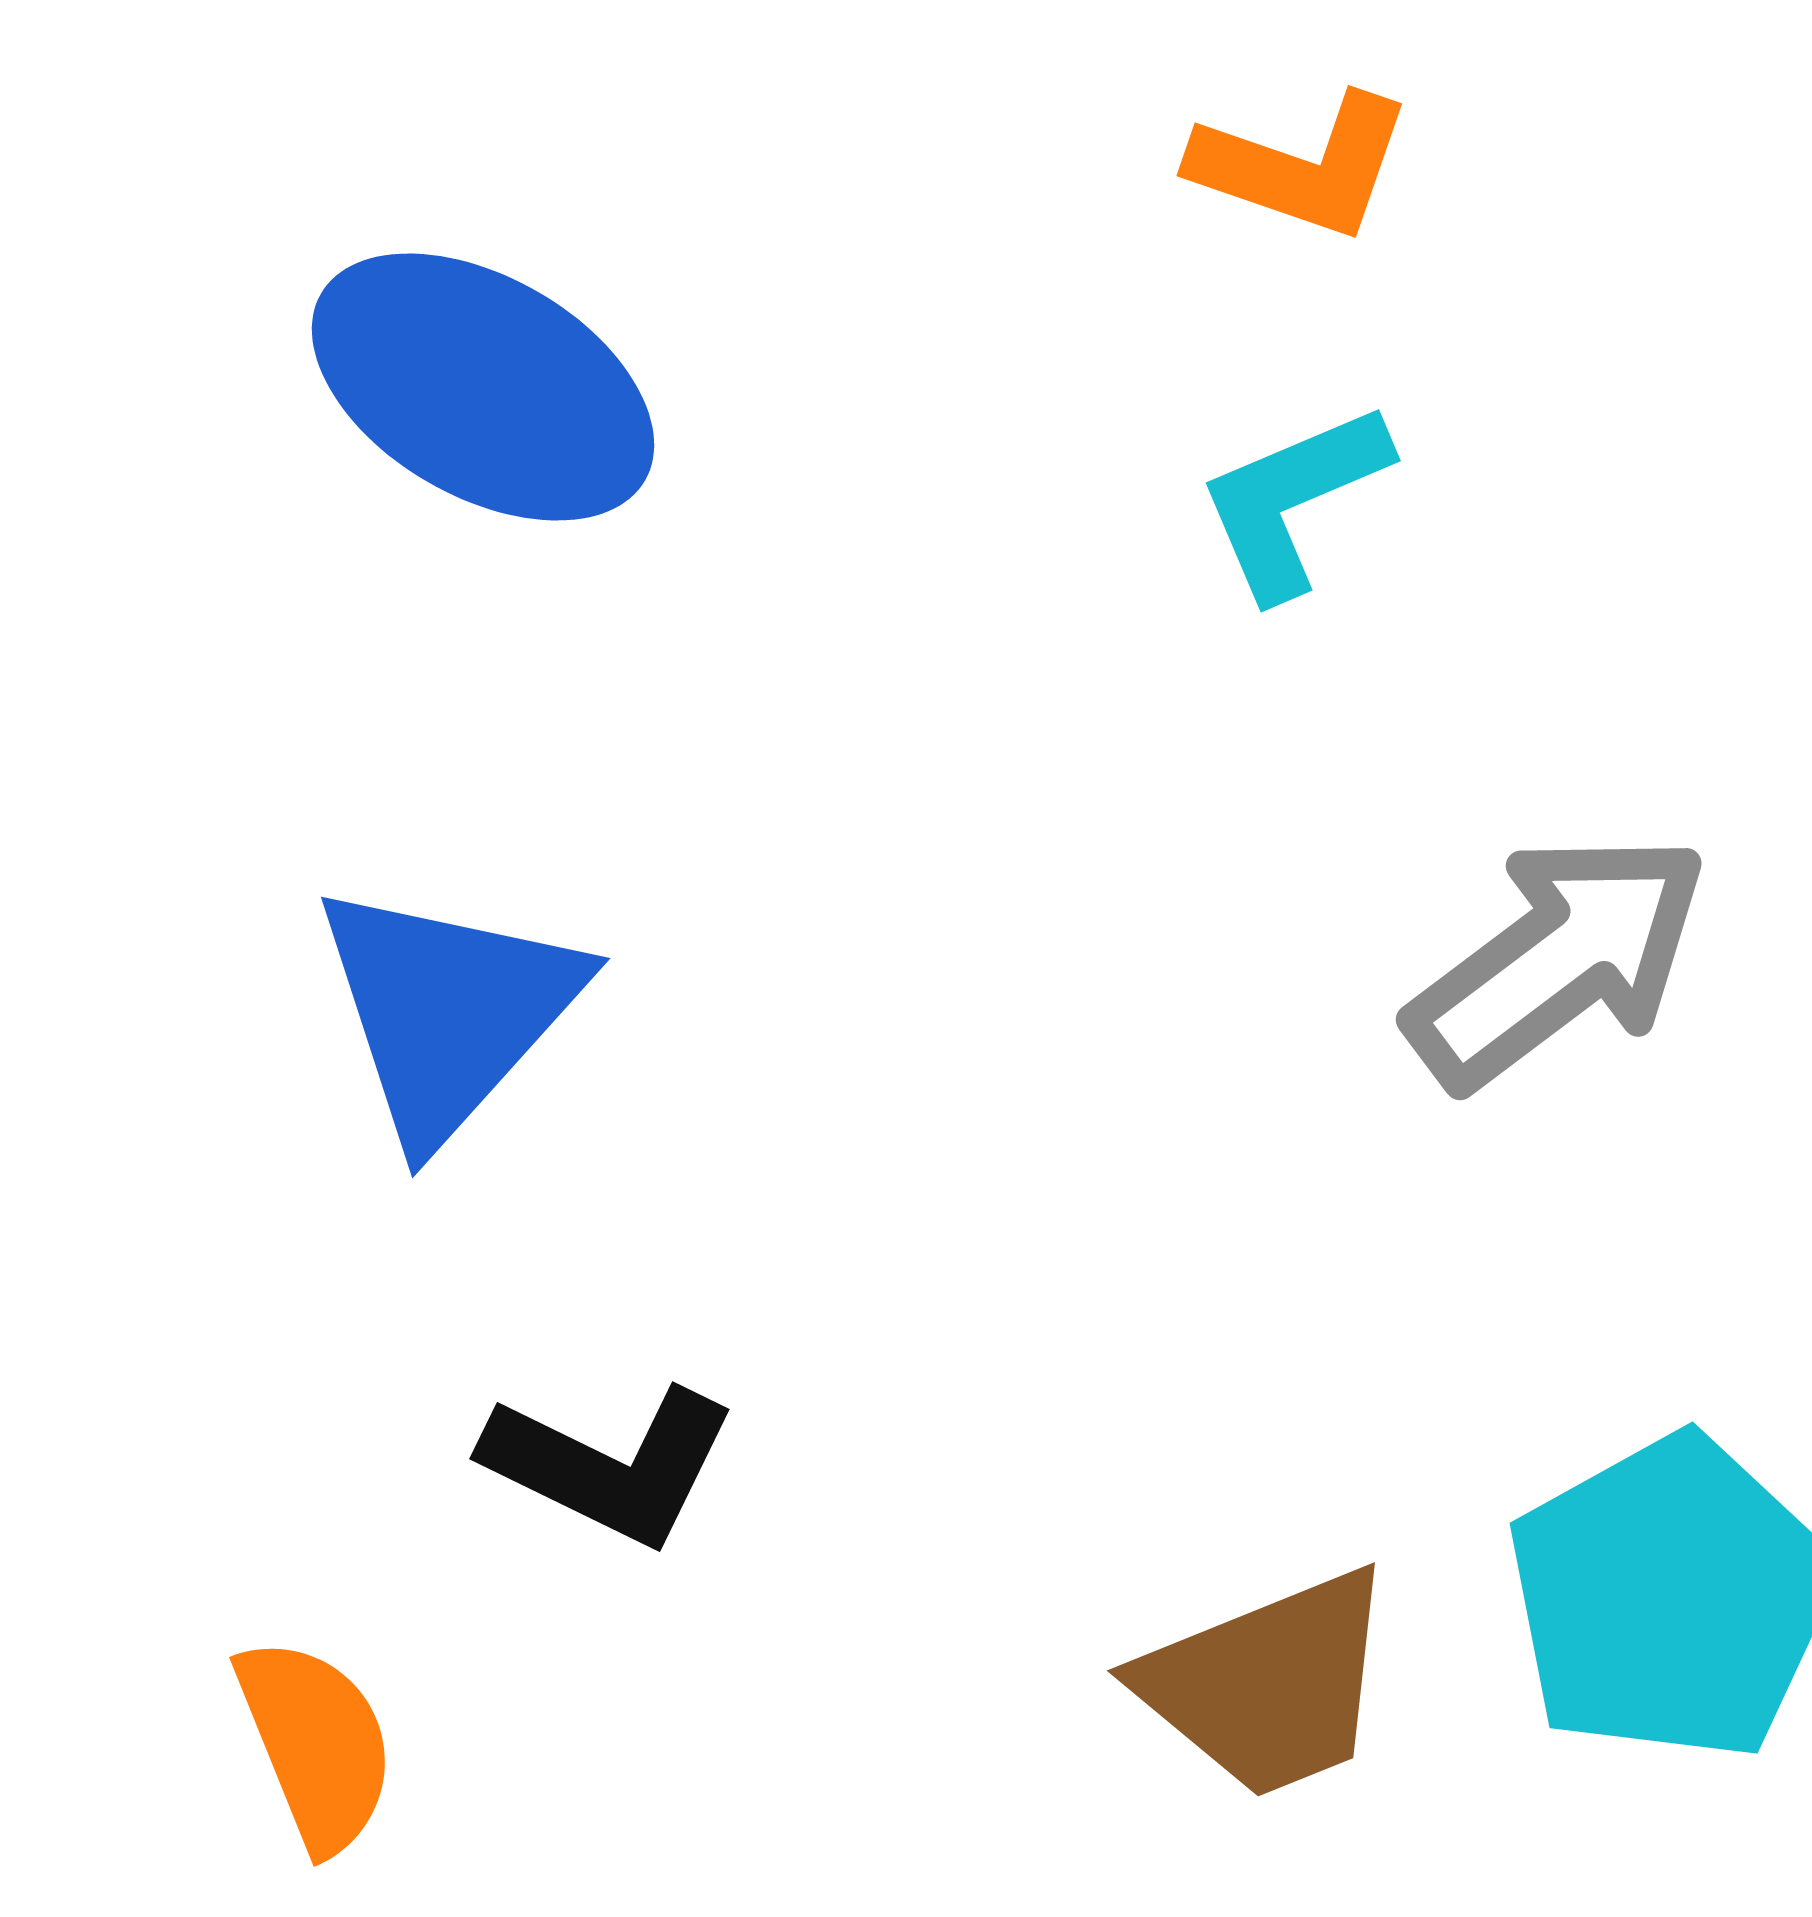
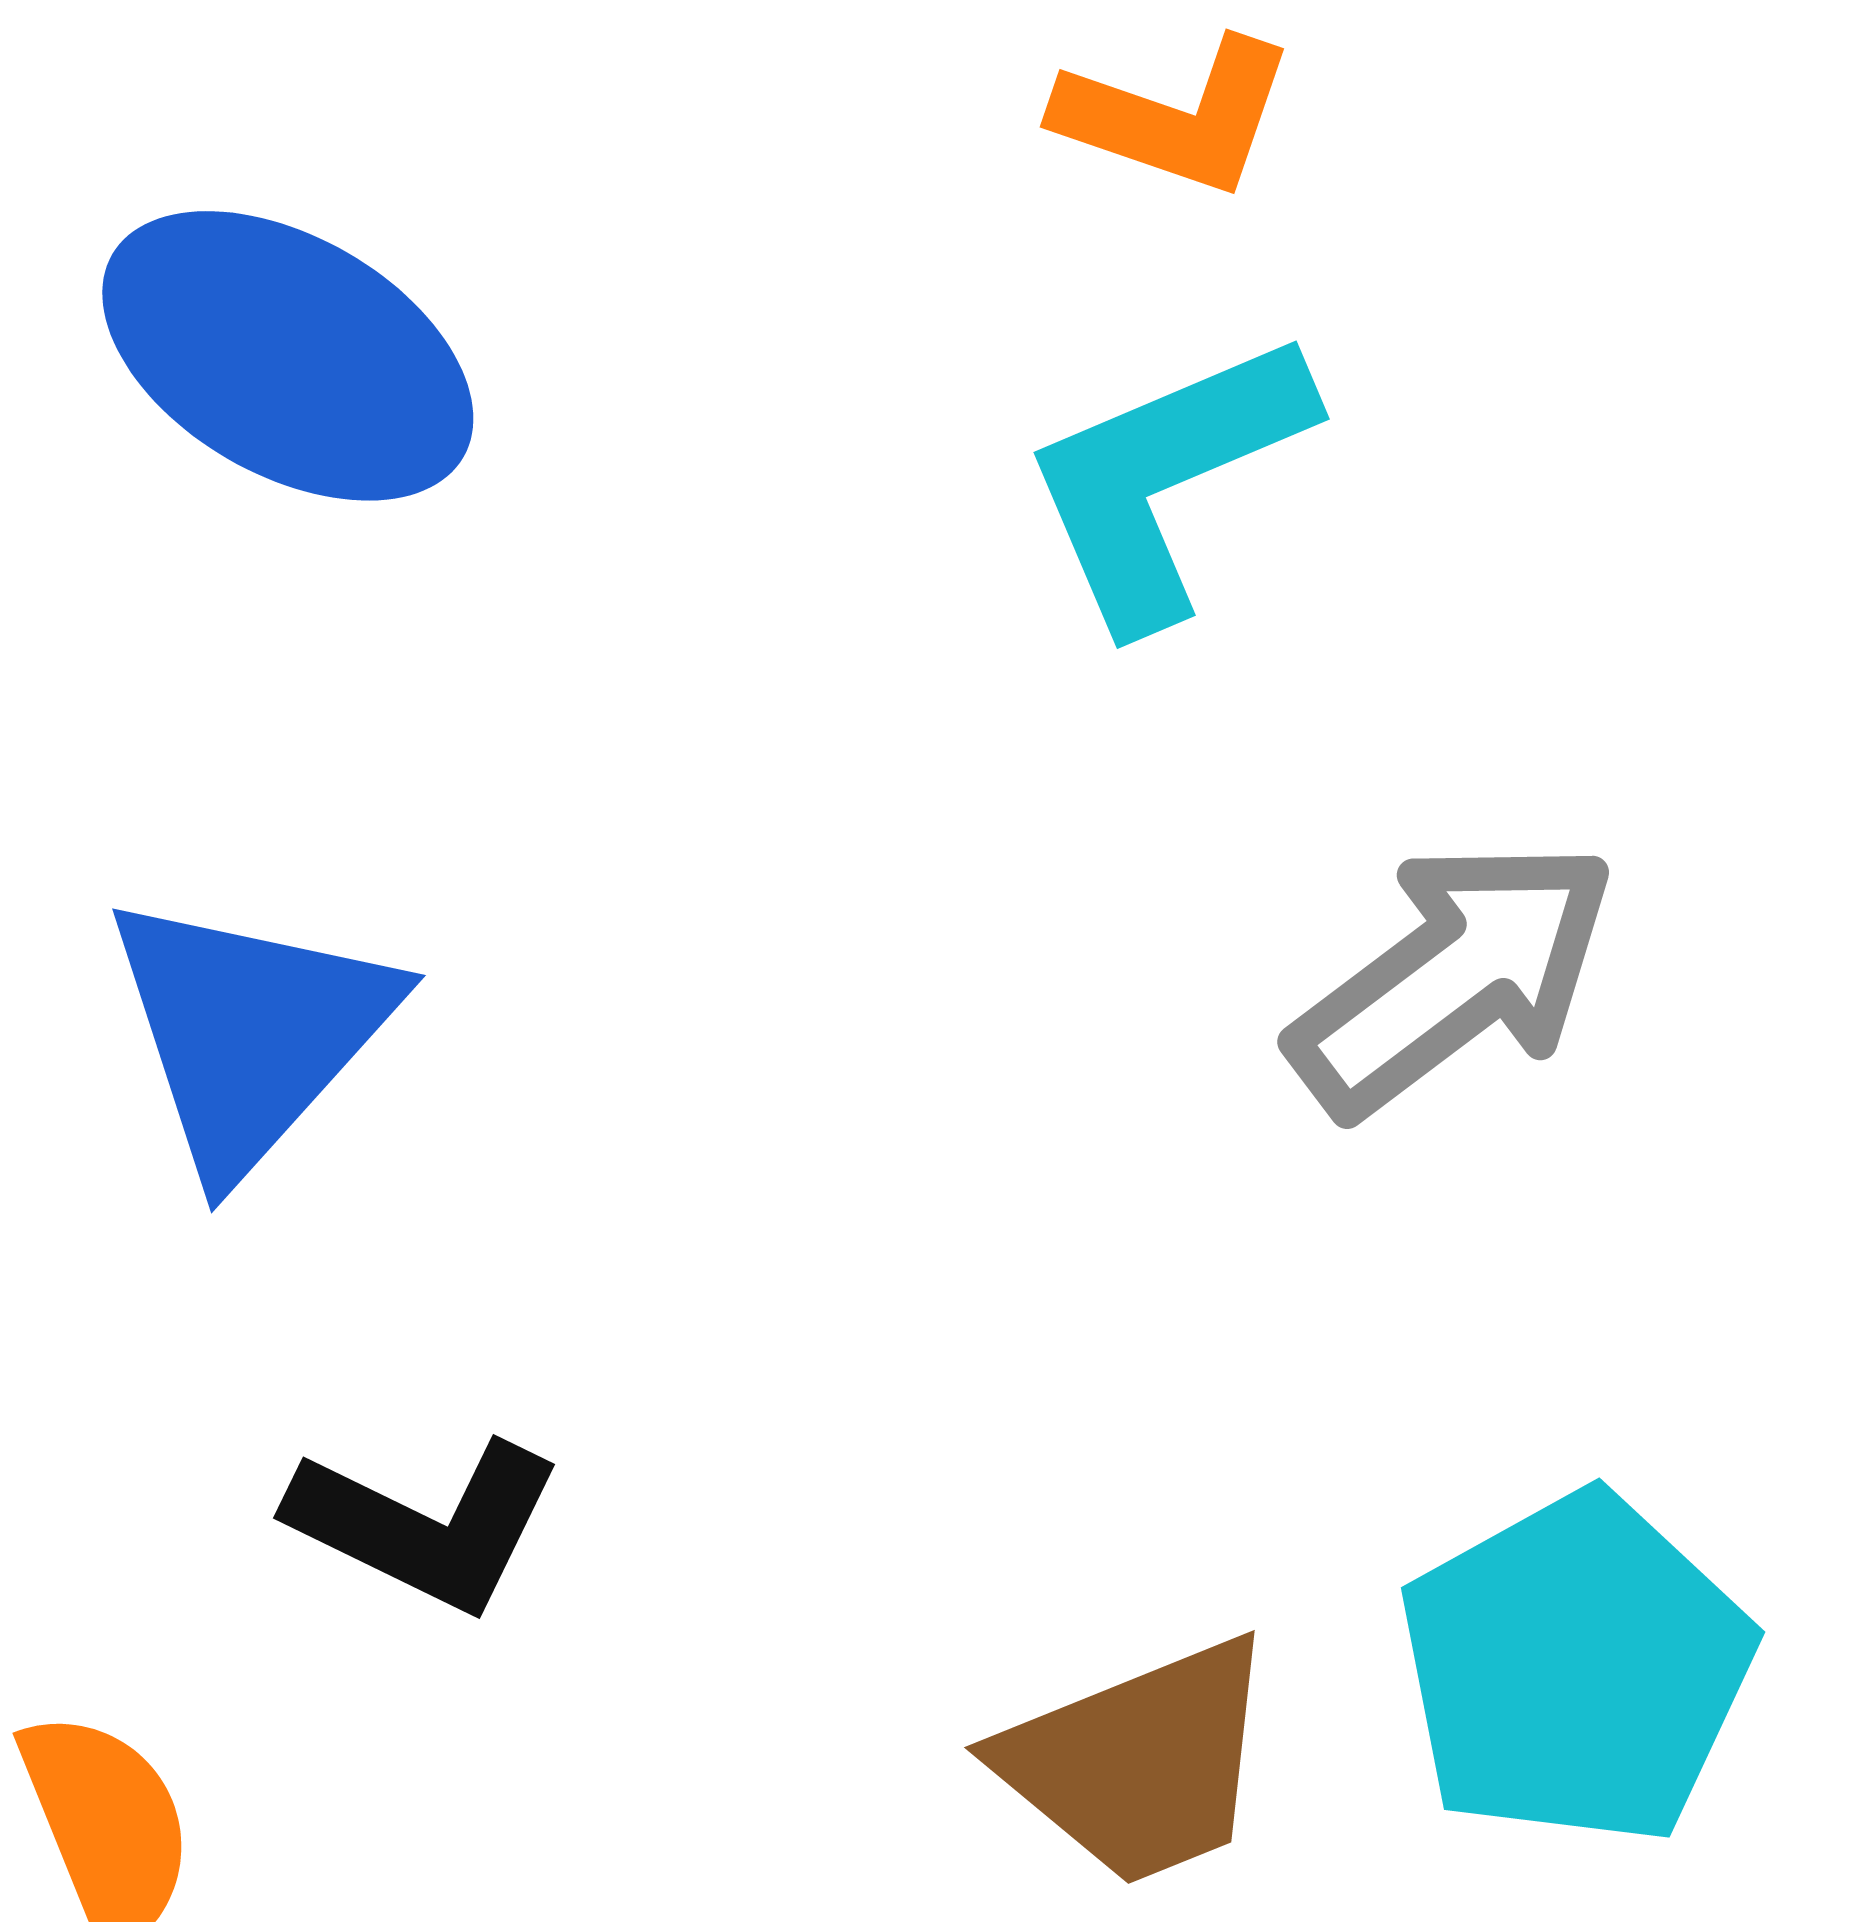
cyan L-shape: (1293, 500) -> (1166, 478), size x1.4

